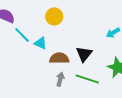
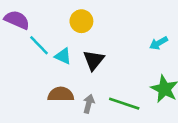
black triangle: (84, 54) -> (94, 60), moved
brown semicircle: (59, 58) -> (61, 94), moved

